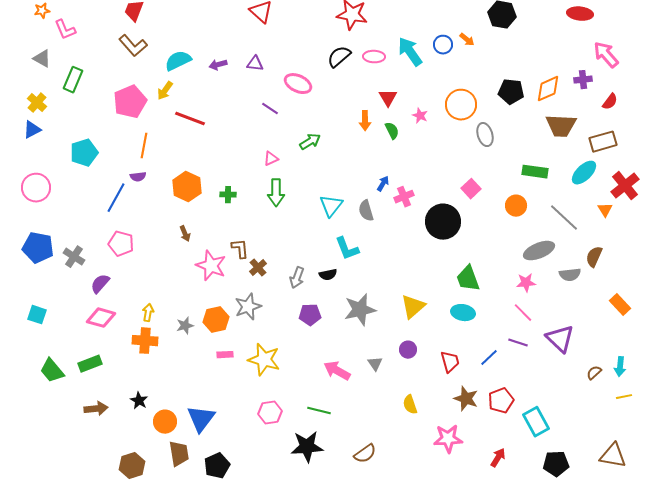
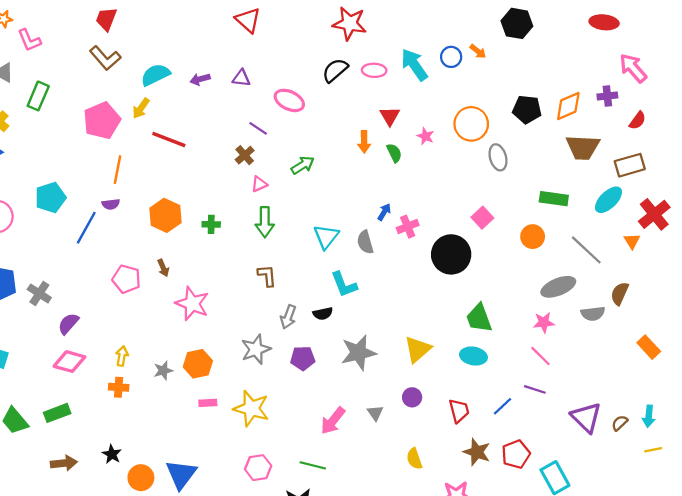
cyan pentagon: (84, 153) -> (50, 198), moved
pink pentagon: (121, 244) -> (126, 279), moved
brown L-shape: (240, 249) -> (267, 276), moved
brown cross: (258, 268) -> (245, 155), moved
gray star: (248, 307) -> (256, 349), moved
purple triangle: (560, 339) -> (586, 417), moved
orange cross: (145, 341) -> (119, 387), size x0.7
pink arrow: (337, 371) -> (333, 421), turned -80

